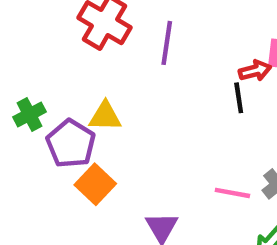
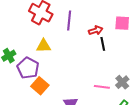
red arrow: (255, 71) -> (96, 30), moved
yellow triangle: (105, 116) -> (43, 46), moved

